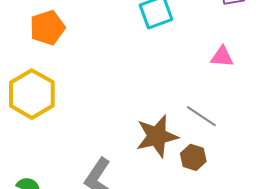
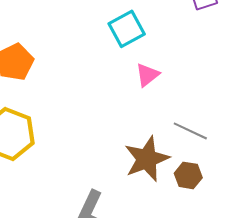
pink triangle: (222, 57) -> (147, 75), moved, turned -35

